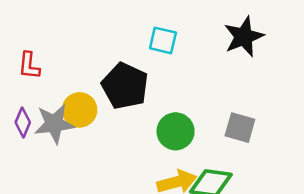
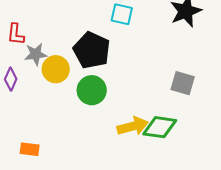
gray star: (54, 124) -> (36, 54), moved, size x0.7
green circle: (176, 131) -> (92, 90), moved

